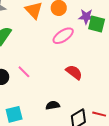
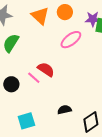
red semicircle: (74, 72) -> (46, 69), moved

